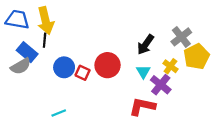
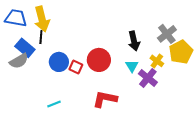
black arrow: (146, 45) -> (134, 41), turned -48
red L-shape: (142, 106) -> (105, 99), moved

